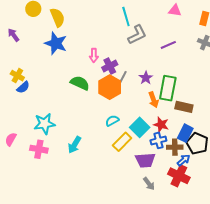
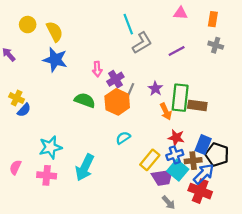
brown rectangle: (184, 107) -> (197, 105), moved
cyan square: (140, 127) -> (178, 170), moved
yellow rectangle: (122, 142) -> (150, 160), moved
cyan arrow: (75, 145) -> (85, 167), size x1.4
blue arrow: (184, 160) -> (204, 174), size x1.5

